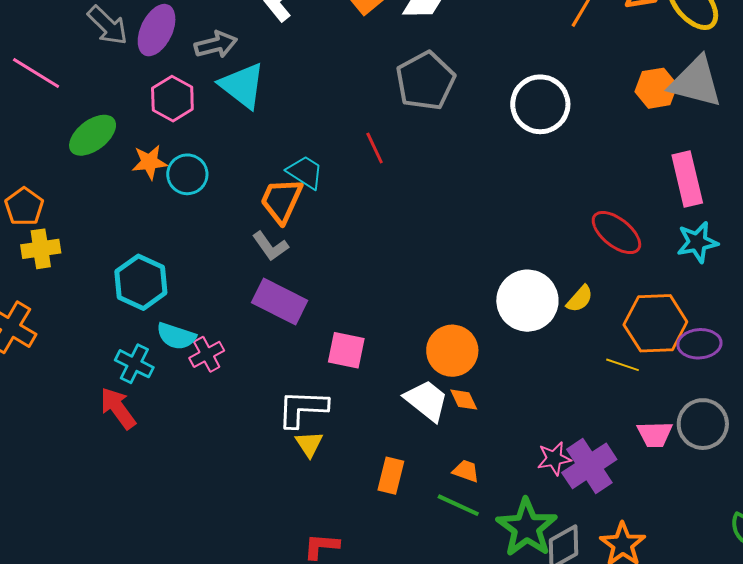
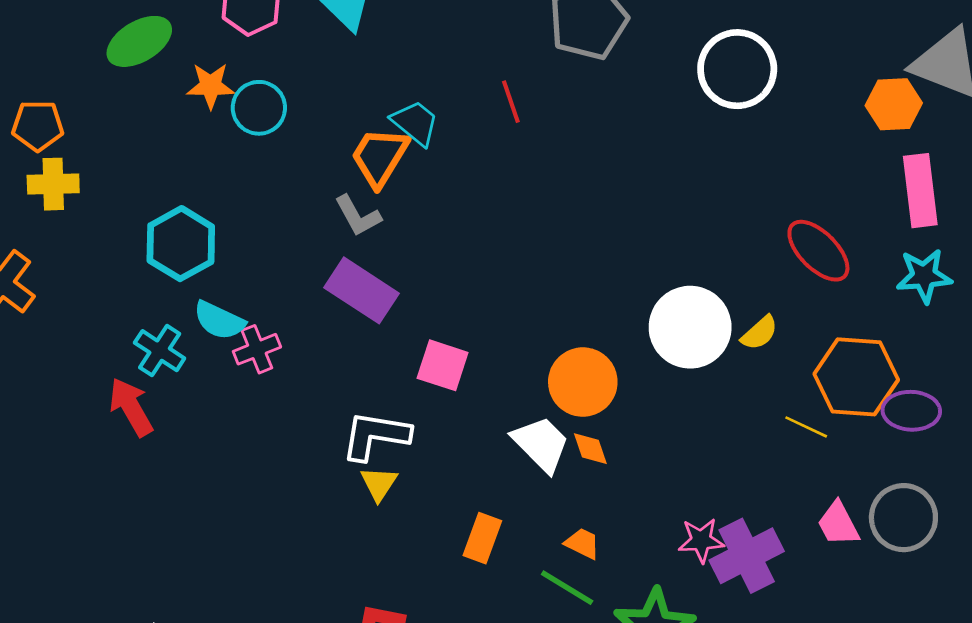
orange hexagon: (656, 88) -> (894, 104), moved
orange pentagon: (24, 207) -> (38, 126), turned 30
pink trapezoid: (655, 434) -> (838, 524), turned 57

